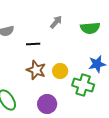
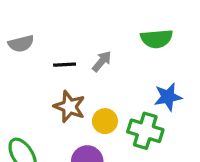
gray arrow: (56, 22) -> (102, 61), moved
yellow circle: (60, 71) -> (105, 121), moved

